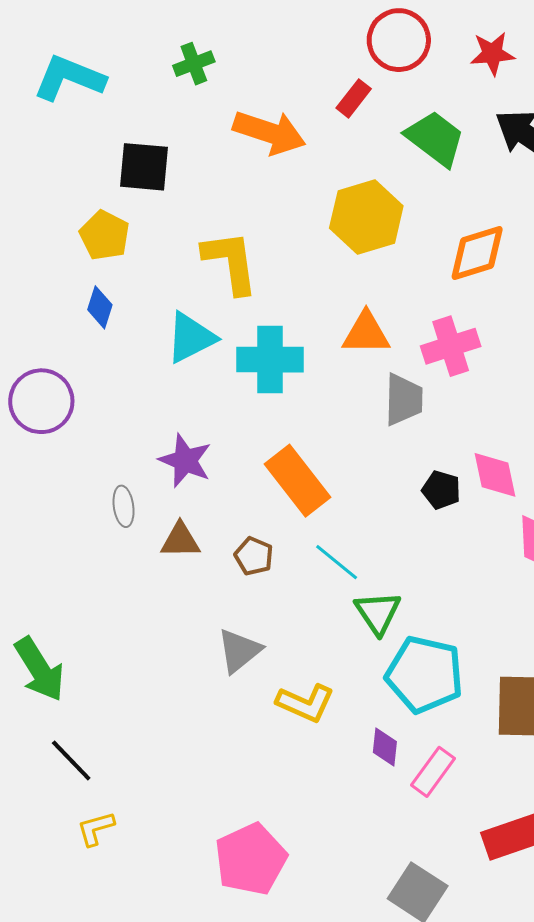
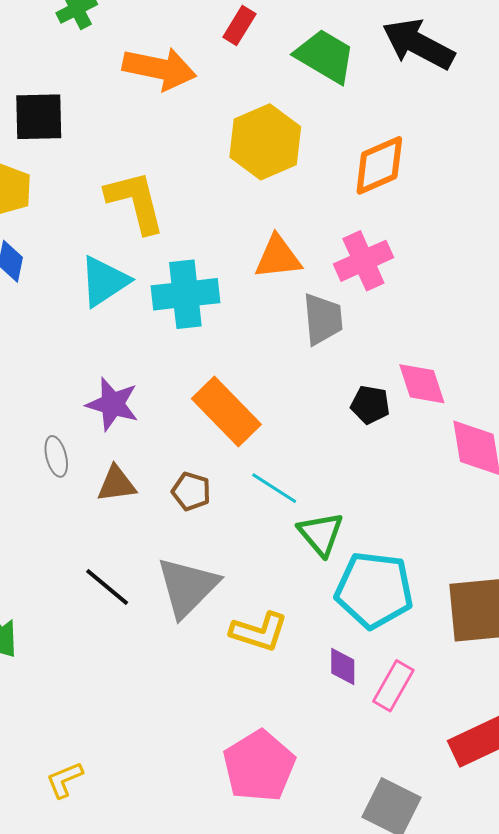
gray triangle: (239, 651) -> (187, 587), size x1.4
black line: (71, 761) -> (107, 587), moved
pink pentagon: (251, 859) -> (259, 766), moved

